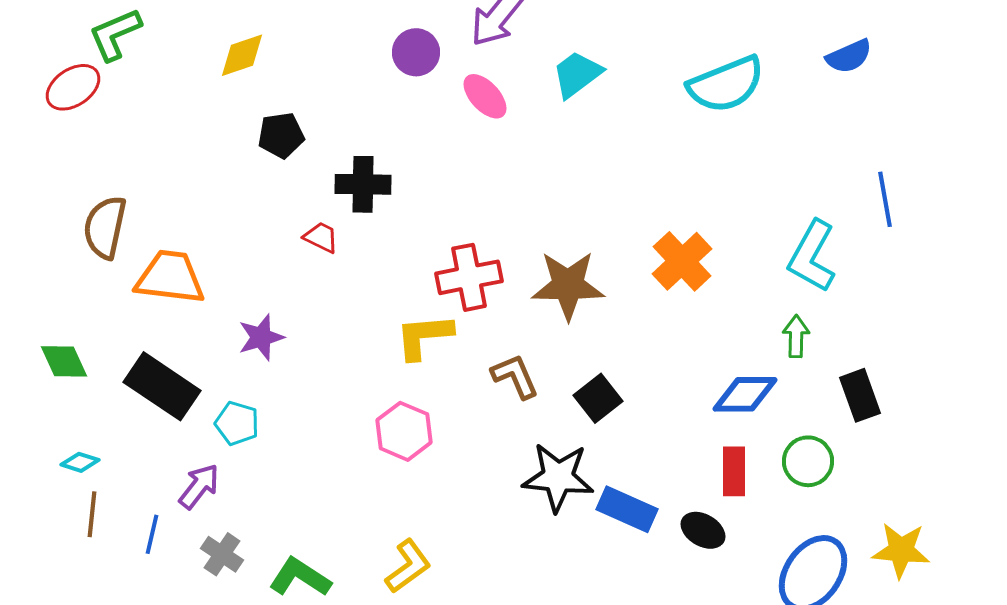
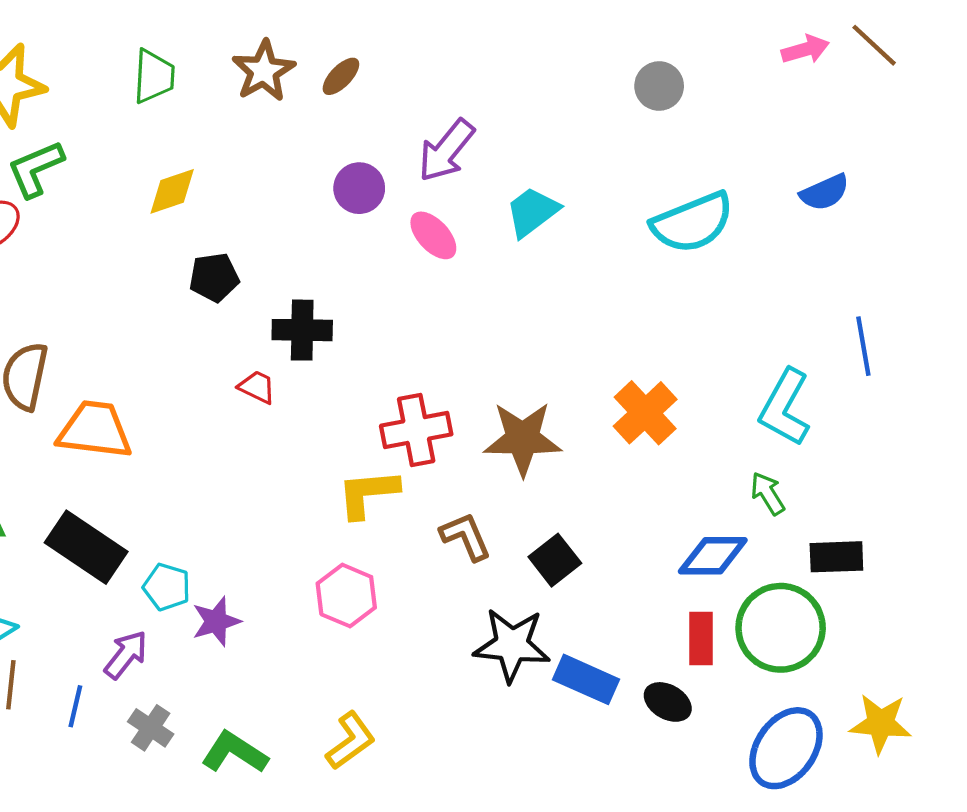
green arrow: (796, 336) -> (768, 493), turned -33
purple star: (261, 337) -> (216, 621), moved
black rectangle: (860, 395) -> (836, 557), turned -72
green circle: (808, 461) -> (781, 628), size x1.6

